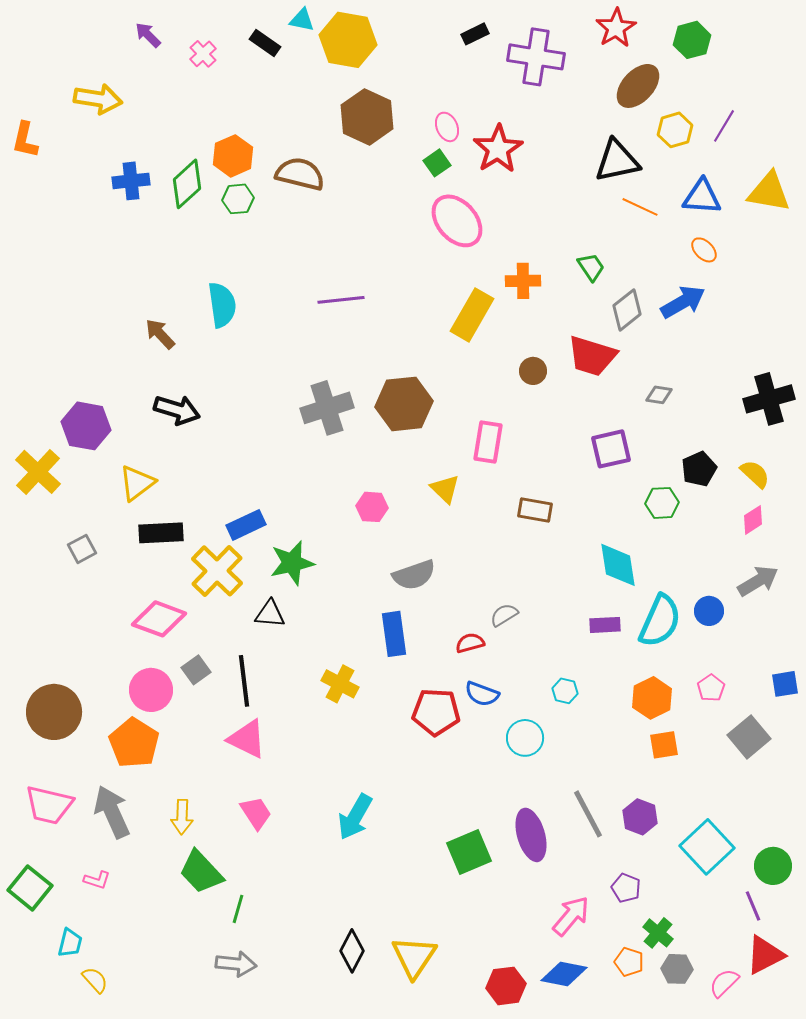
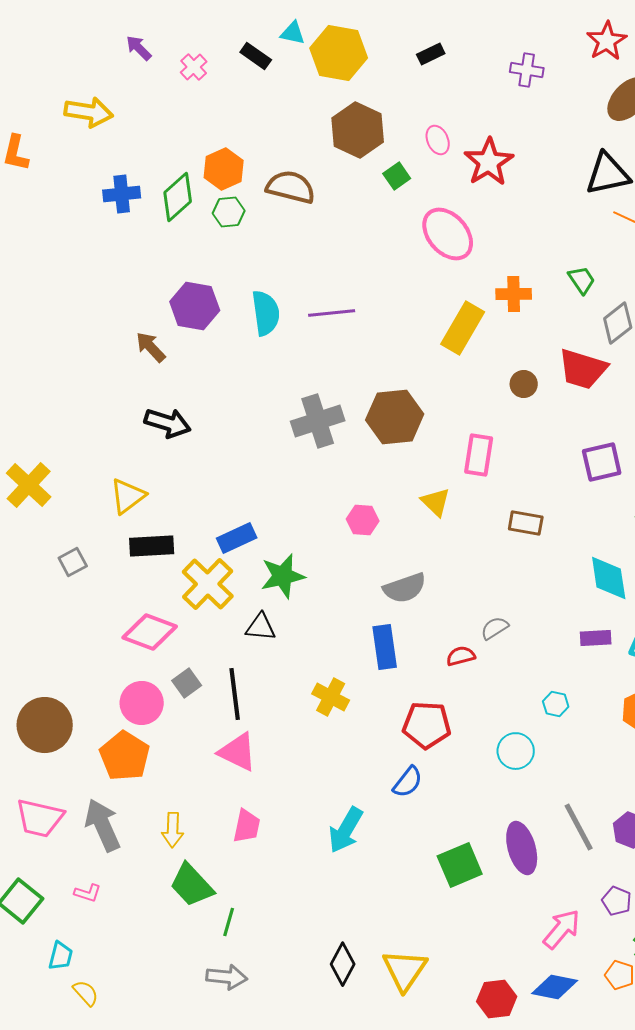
black rectangle: (475, 34) -> (431, 54), moved
purple cross: (536, 57) -> (527, 70), size x0.6
green square: (437, 163) -> (397, 176), moved
cyan semicircle: (222, 305) -> (266, 313), moved
purple hexagon: (86, 426) -> (195, 306), moved
blue semicircle: (482, 694) -> (408, 782), moved, turned -72
pink trapezoid: (256, 813) -> (247, 826), turned 45

